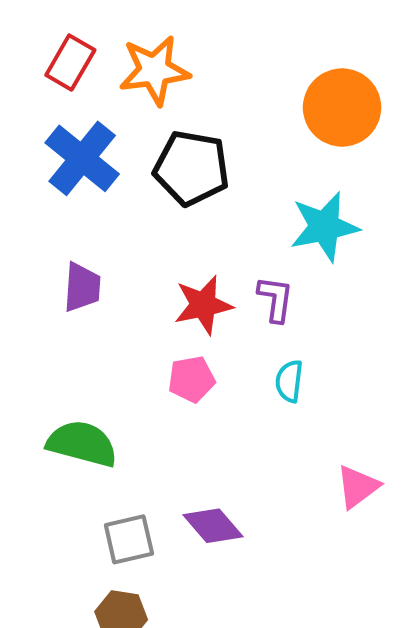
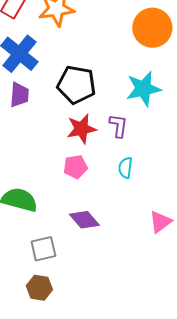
black pentagon: (192, 168) -> (76, 85), moved
purple trapezoid: (82, 287) -> (19, 95), moved
purple diamond: (213, 526) -> (84, 220), moved

